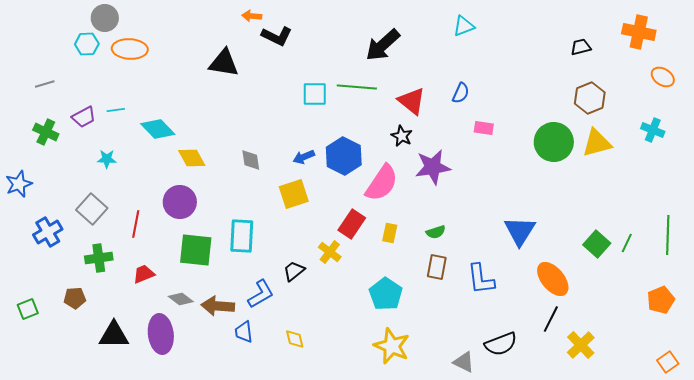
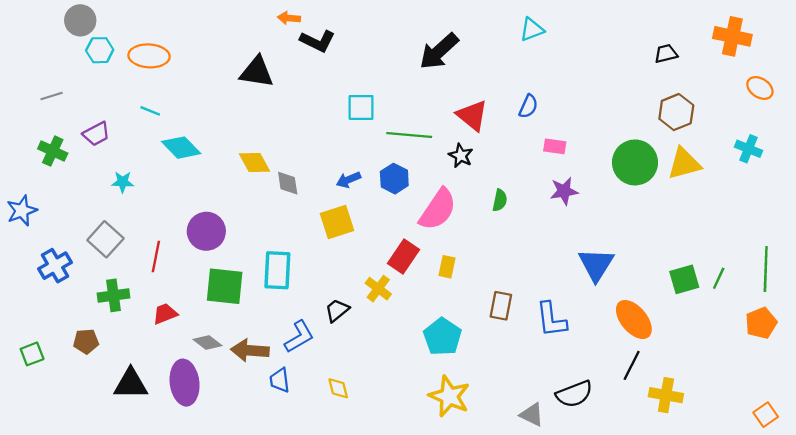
gray circle: (105, 18) -> (80, 20), moved
green line: (357, 87) -> (409, 135), moved
cyan line: (116, 110) -> (150, 111), moved, turned 30
blue hexagon: (344, 156) -> (394, 179), size x0.7
yellow diamond: (192, 158) -> (254, 162), moved
purple star: (433, 167) -> (564, 191), moved, size x0.7
green semicircle: (436, 232) -> (500, 200), moved, turned -60
green square: (597, 244) -> (684, 279), turned 32
orange pentagon: (661, 300) -> (761, 323), moved
yellow cross: (581, 345) -> (666, 395), turned -36

